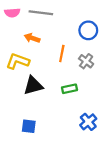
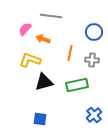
pink semicircle: (12, 13) -> (25, 29), moved, turned 136
gray cross: (86, 61) -> (92, 60), turned -32
green rectangle: (70, 89) -> (77, 85), size x1.5

